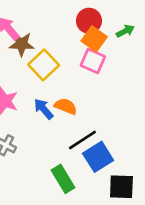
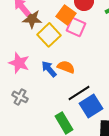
orange square: (94, 39) -> (66, 15), moved
pink square: (93, 61) -> (76, 27), moved

